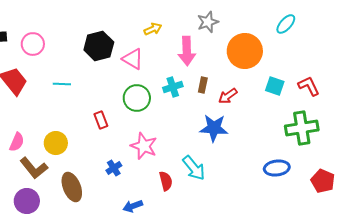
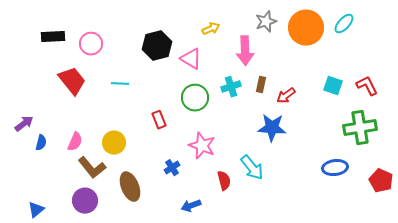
orange circle: (245, 51) -> (306, 28), moved

